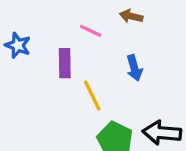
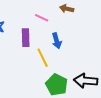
blue arrow: (134, 68) -> (57, 41), moved

